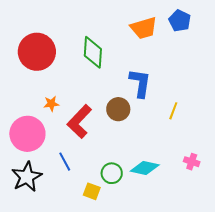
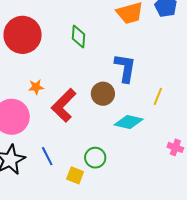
green diamond: (93, 52) -> (78, 36), size x0.7
blue line: (65, 162) -> (47, 156), moved
cyan diamond: (145, 168) -> (129, 122), moved

